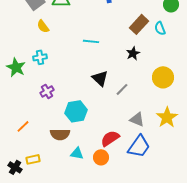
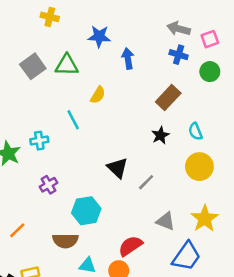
yellow semicircle: (43, 26) -> (98, 95), moved, turned -112
cyan semicircle: (160, 28) -> (196, 131), moved
cyan line: (91, 41) -> (73, 120), moved, turned 56
blue trapezoid: (139, 146) -> (186, 256), moved

